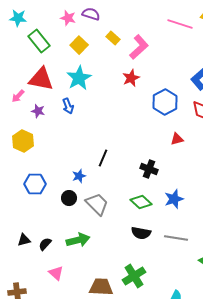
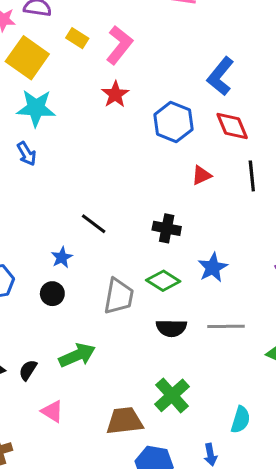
yellow square: (79, 45) -> (27, 58), size x1.5
cyan star: (79, 78) -> (36, 108), turned -30
black line: (103, 158) -> (94, 224), turned -66
gray trapezoid: (97, 204) -> (119, 296), moved, turned 65

